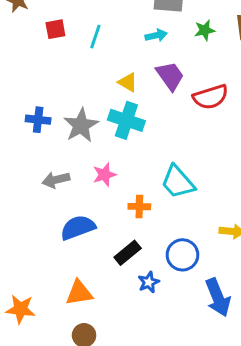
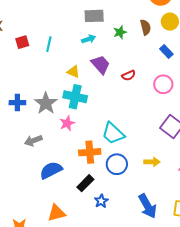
red semicircle: (211, 97) -> (129, 75), size x0.6
pink star: (104, 175) -> (67, 123), moved
orange cross: (139, 207) -> (90, 152), size x1.5
blue circle: (182, 255) -> (117, 164), moved

